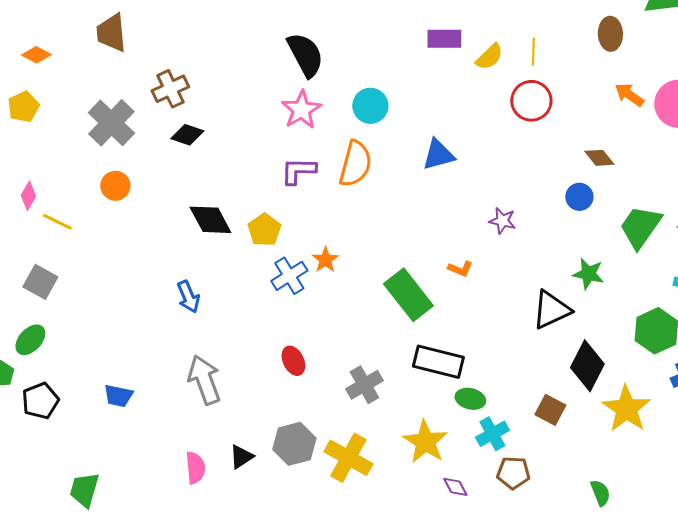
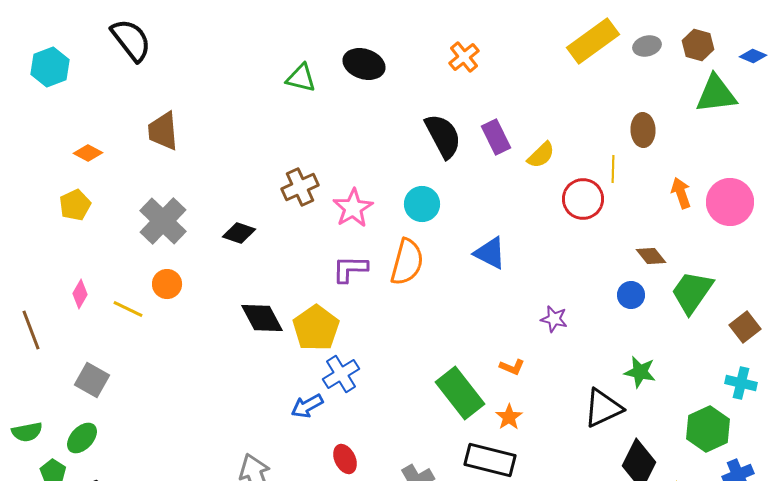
brown ellipse: (610, 34) -> (643, 130), moved
purple rectangle: (444, 39) -> (496, 137), turned 64
yellow line: (533, 52) -> (613, 169), moved
black semicircle: (305, 55) -> (443, 136), moved
brown cross: (170, 89) -> (300, 187), moved
orange arrow: (629, 95) -> (681, 193), turned 36
blue triangle: (438, 155) -> (490, 253), turned 42
yellow line: (57, 222) -> (128, 309), moved
green trapezoid: (640, 227) -> (692, 292), moved
yellow pentagon: (264, 230) -> (316, 328), size x1.4
orange star: (325, 260) -> (509, 417), moved
blue arrow: (188, 297) -> (307, 406), moved, turned 84

